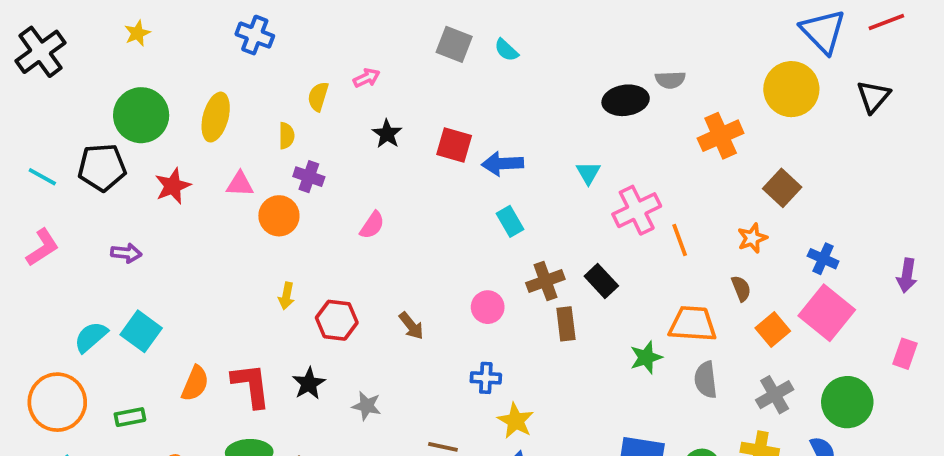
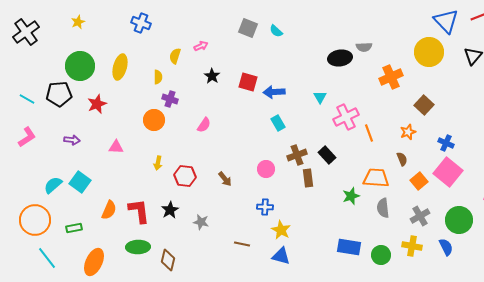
pink triangle: (240, 184) -> (116, 147), moved

